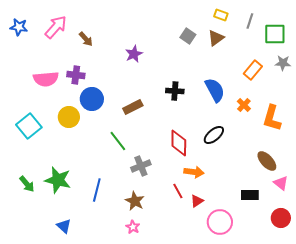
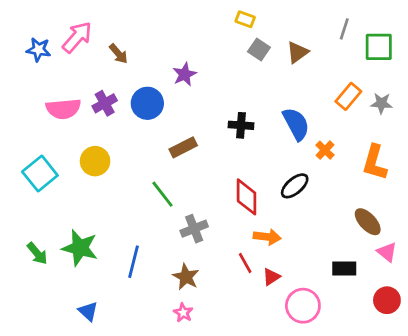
yellow rectangle: (221, 15) -> (245, 19), moved
blue star: (19, 27) -> (39, 50), moved
gray star: (283, 63) -> (381, 103), moved
purple cross: (76, 75) -> (105, 103), turned -36
blue circle: (92, 99) -> (147, 103), moved
orange cross: (244, 105) -> (325, 150), moved

